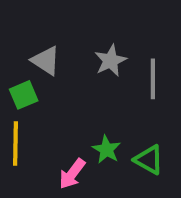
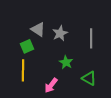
gray star: (111, 61) -> (60, 33), moved
green star: (106, 150) -> (66, 62), moved

